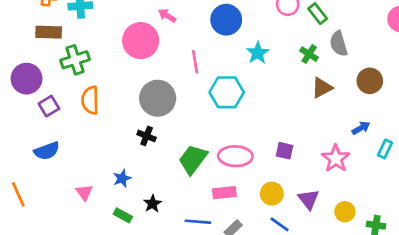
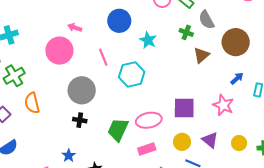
brown circle: (370, 81) -> (236, 42), size x1.4
purple square: (285, 151) -> (184, 108), size x1.6

